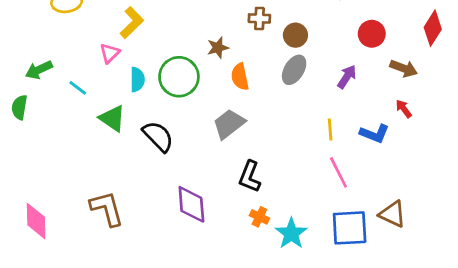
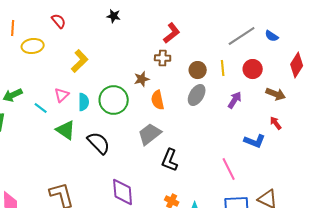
brown cross: (259, 18) -> (163, 58), moved
pink triangle: (110, 53) -> (62, 95), moved
yellow line: (330, 129) -> (223, 68), moved
black L-shape: (250, 177) -> (170, 160), moved

